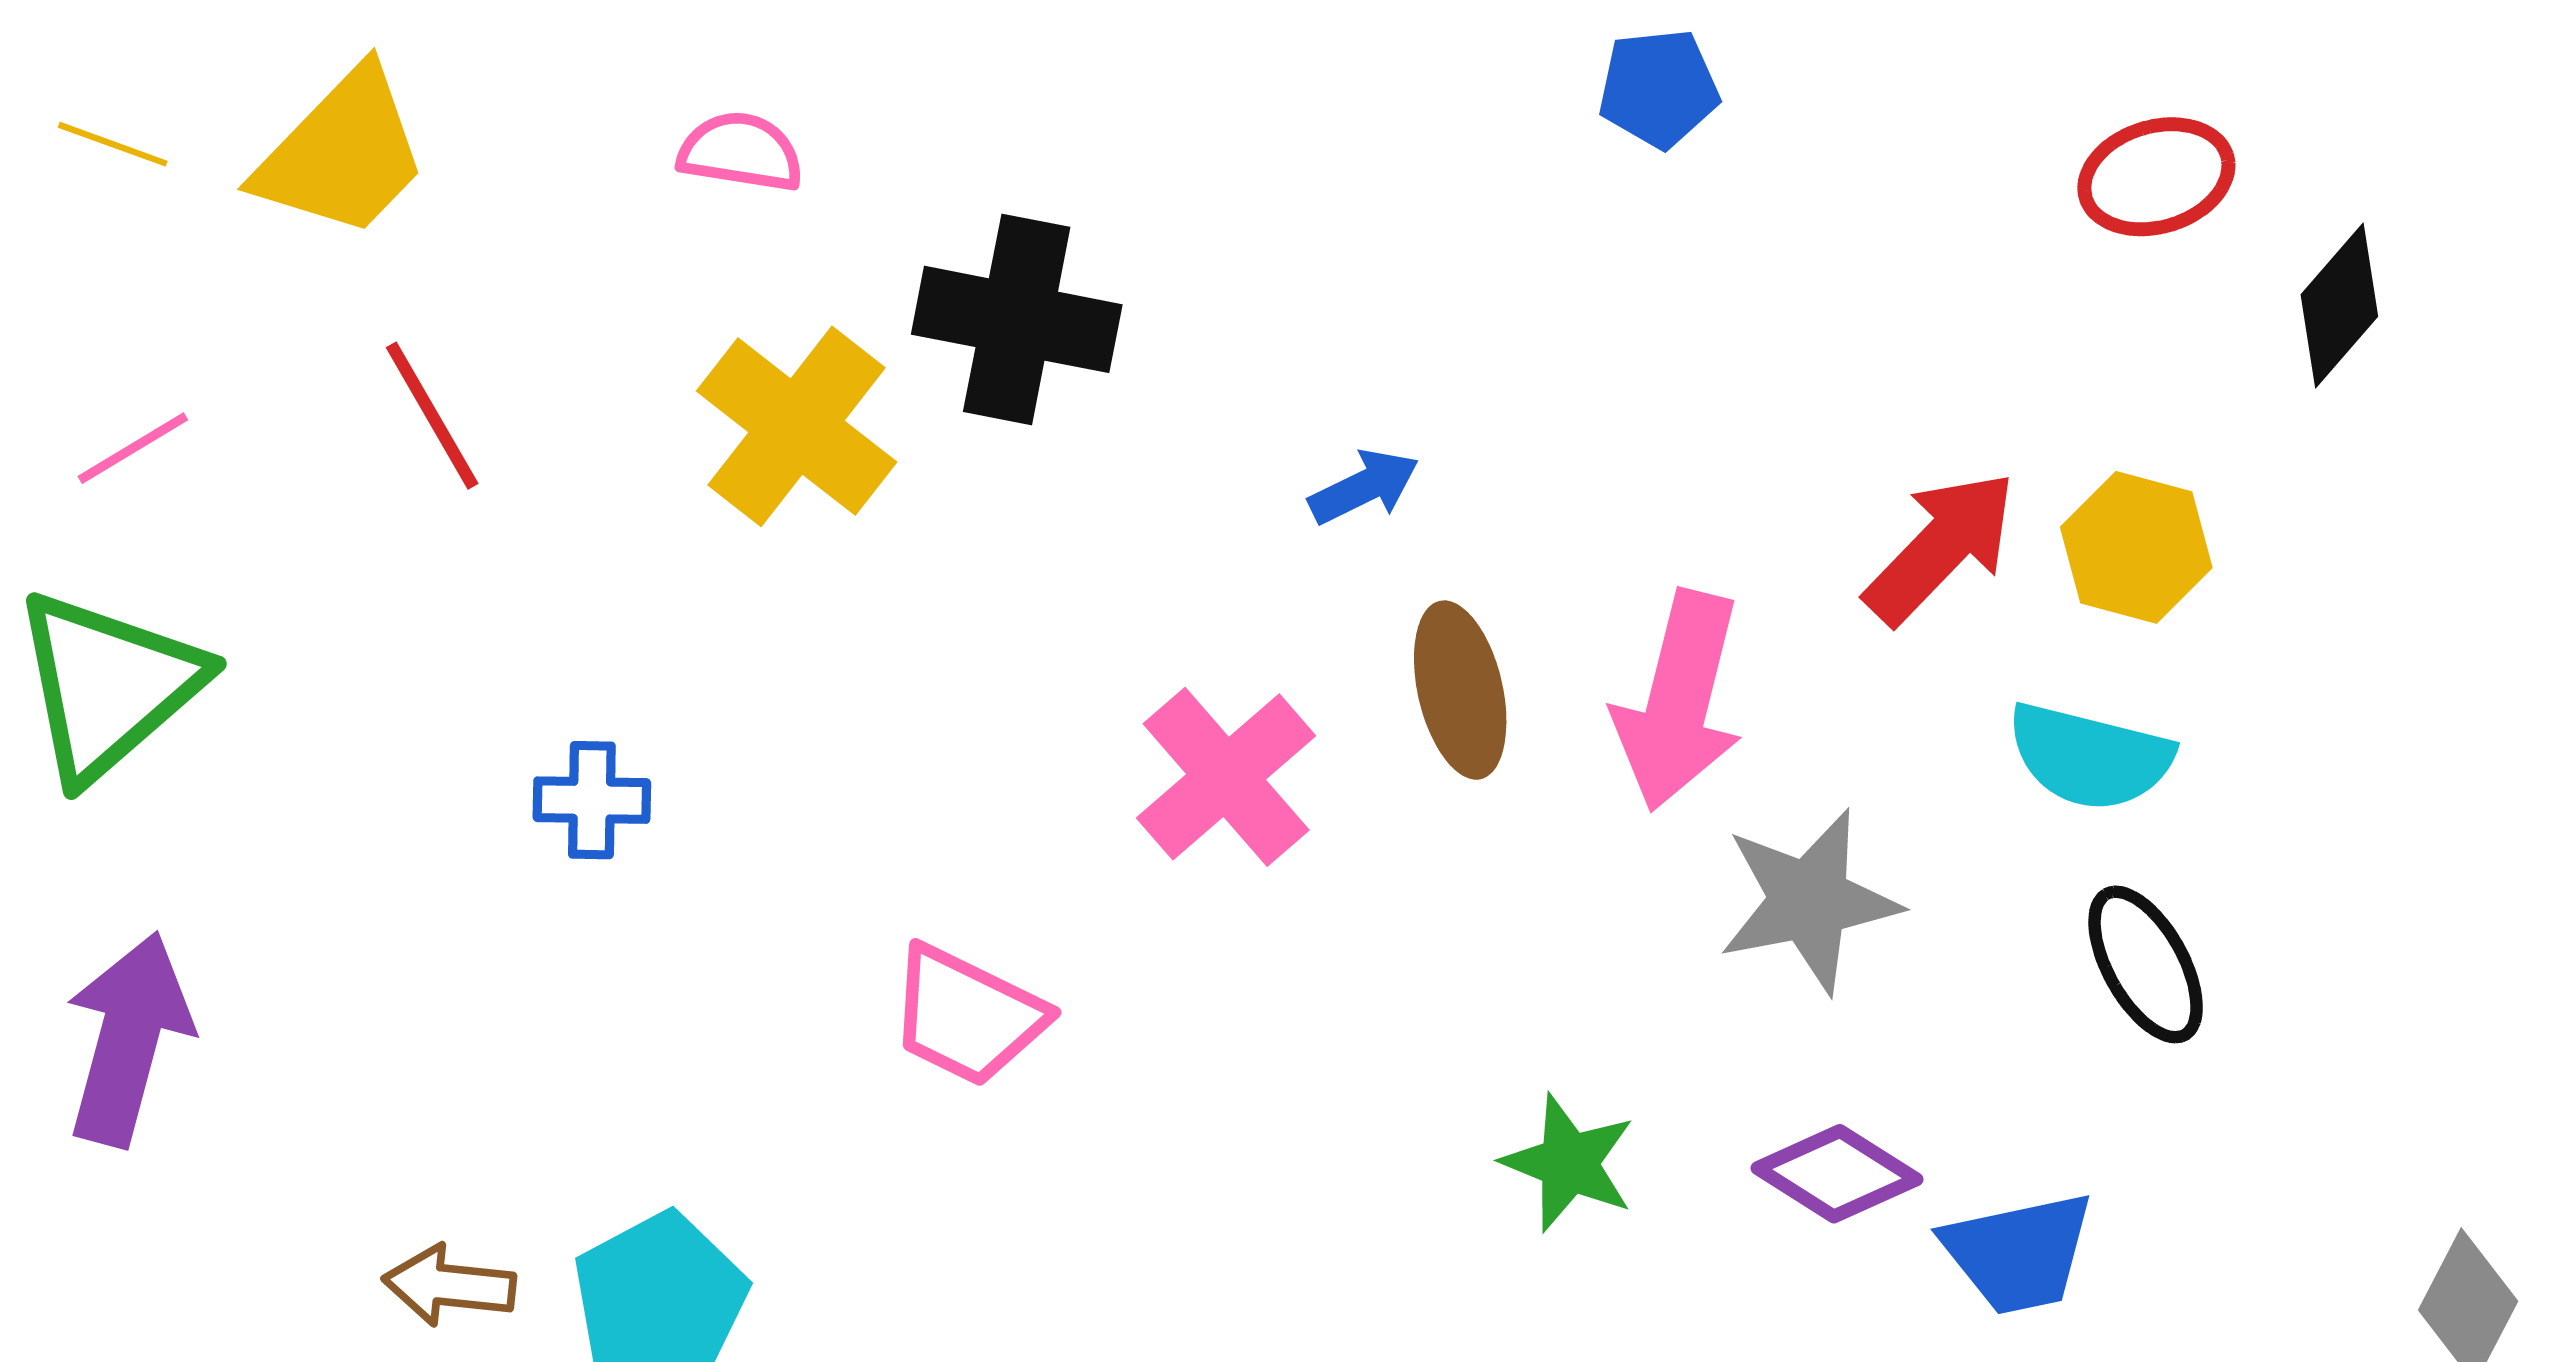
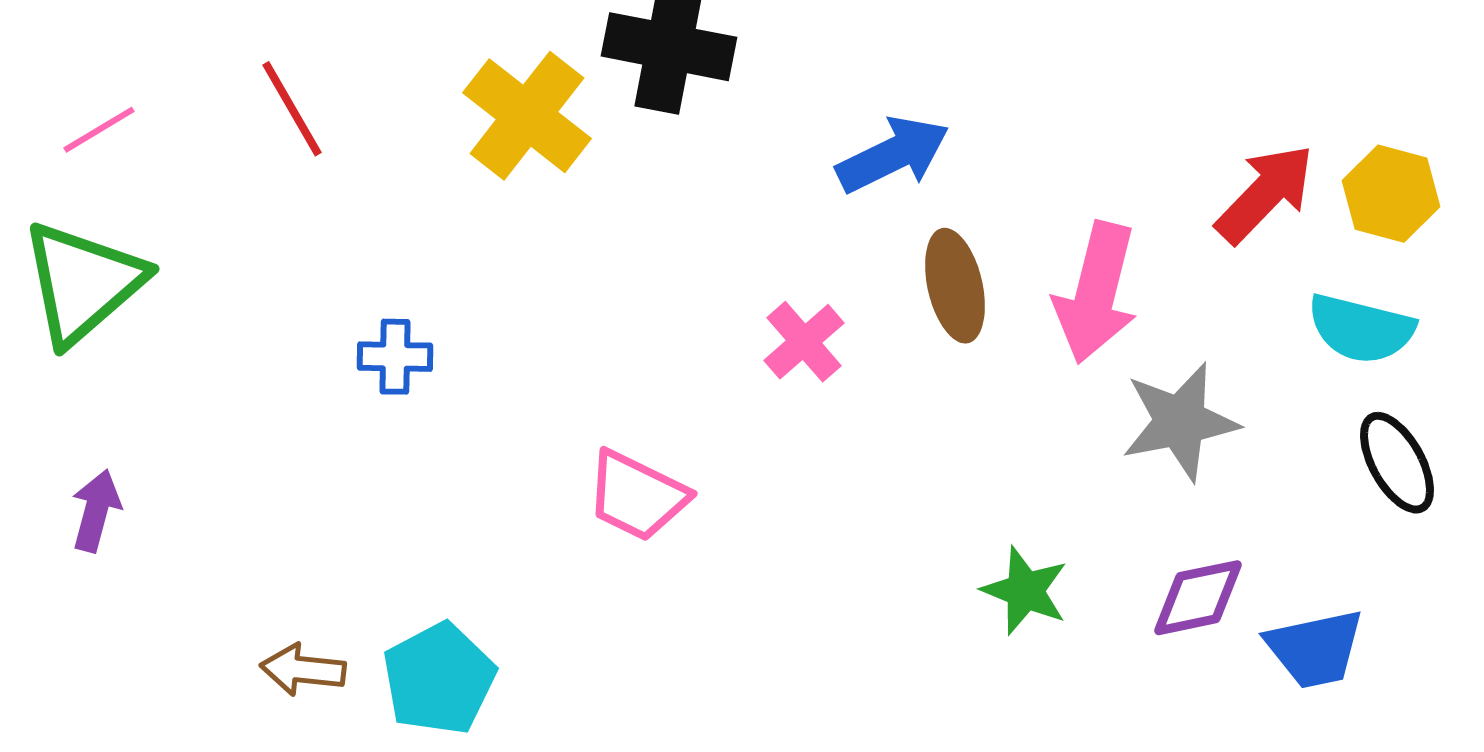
blue arrow: (1364, 487) -> (893, 155), size x1.6
pink cross: (1226, 777) -> (804, 342), size x0.7
purple arrow: (128, 1039) -> (96, 511), size x0.6
purple diamond: (1837, 1174) -> (1198, 598), turned -44

